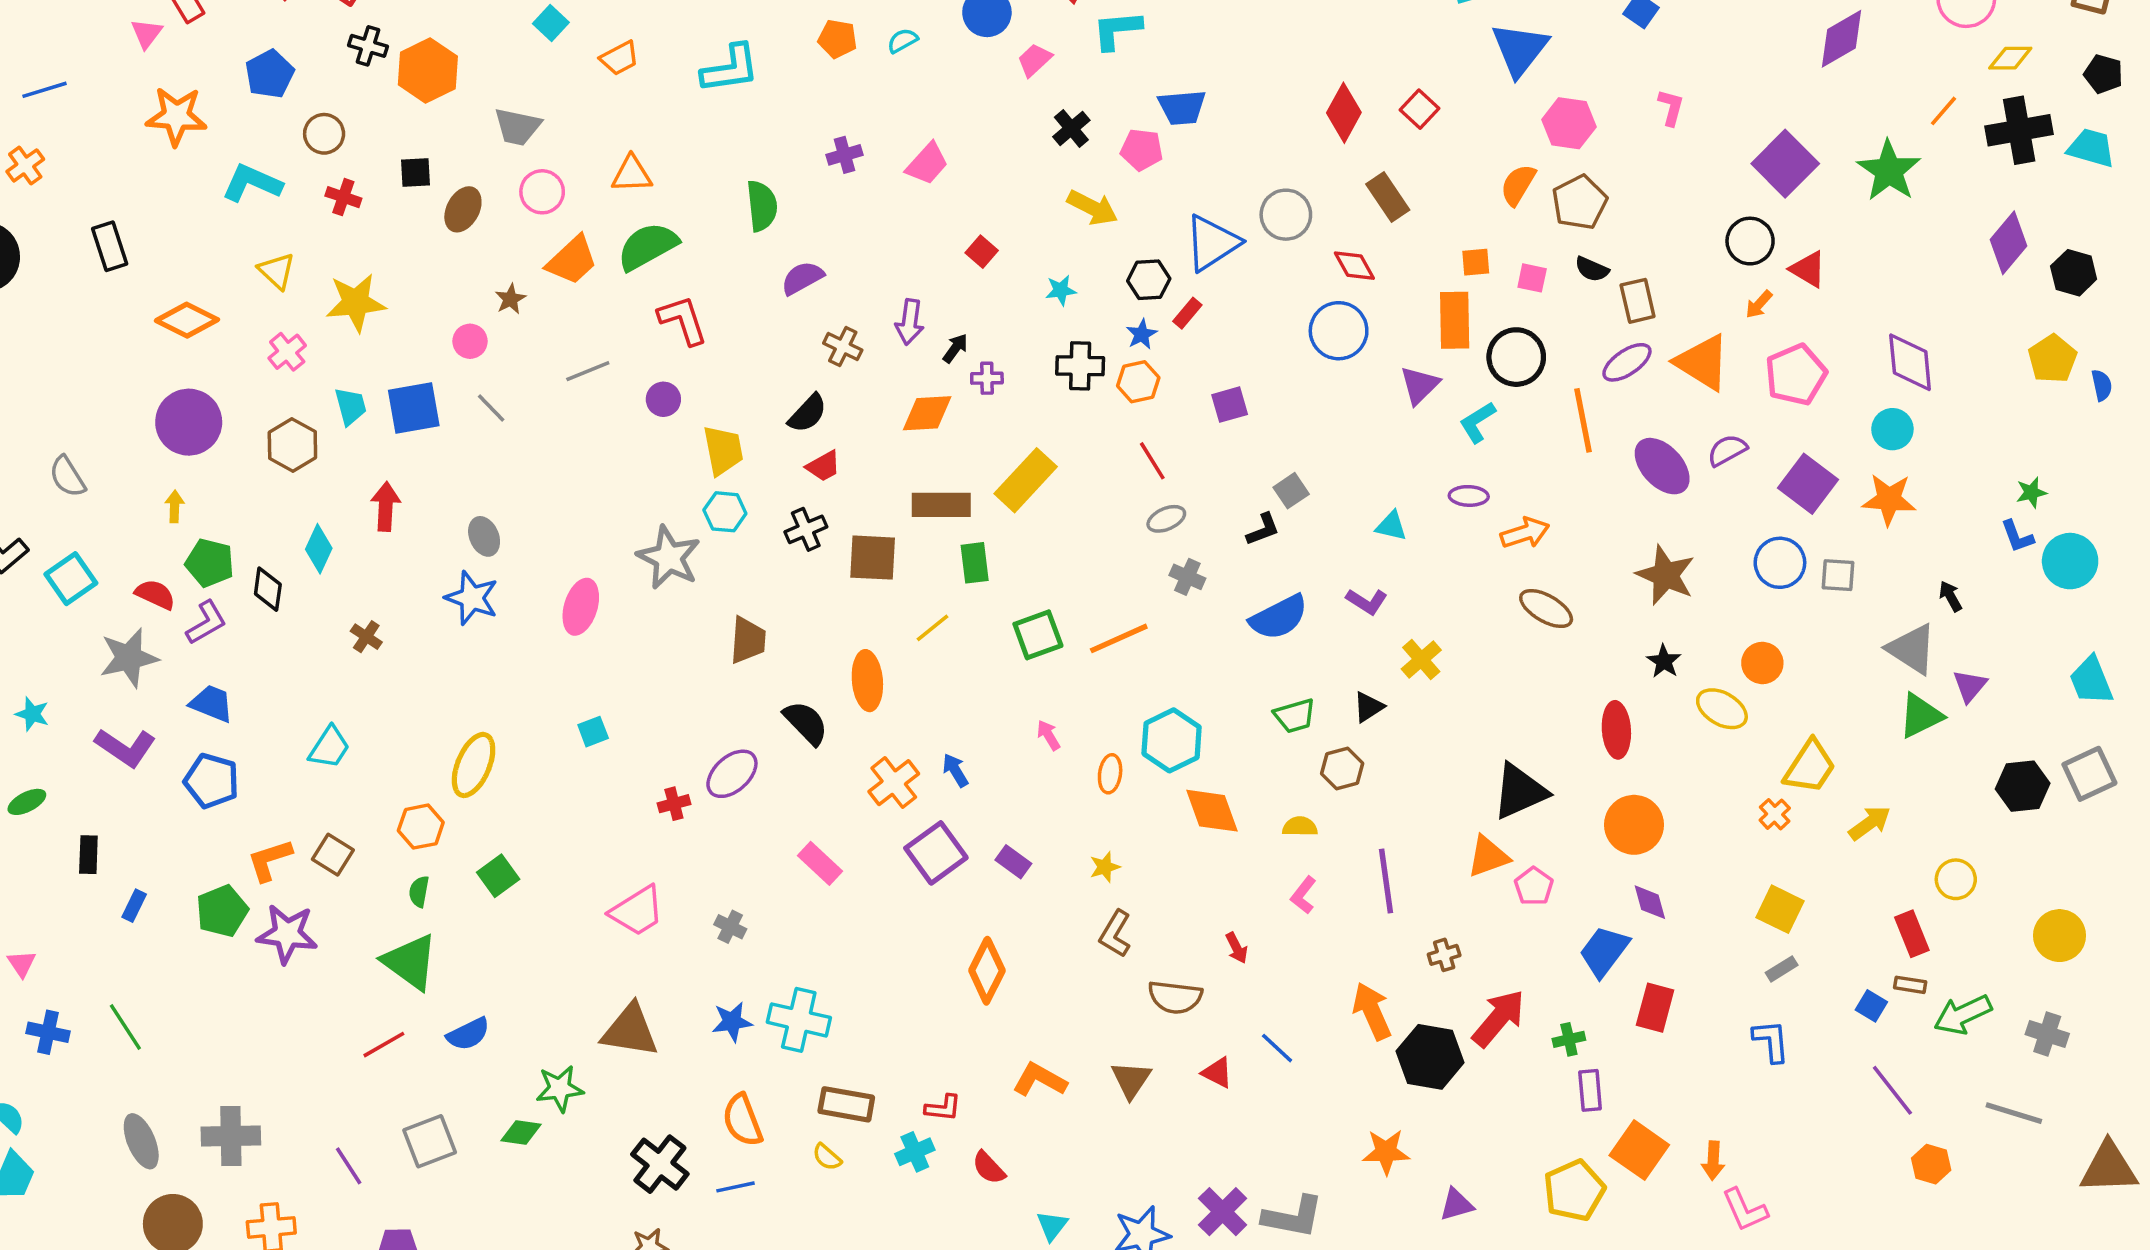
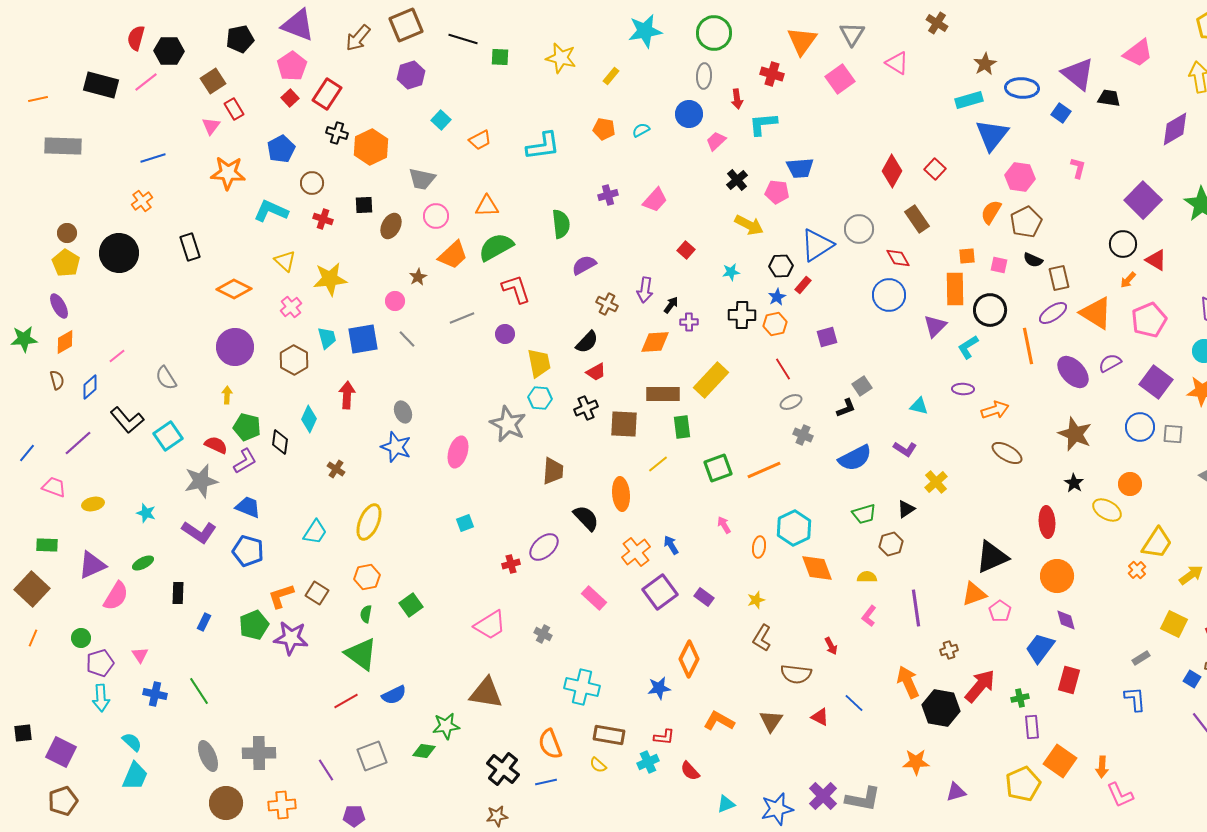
yellow ellipse: (474, 765) -> (369, 522), moved
yellow square: (1780, 909) -> (1174, 624), moved
blue star: (732, 1022) -> (659, 688), moved
cyan triangle: (1052, 1226) -> (726, 804), turned 30

